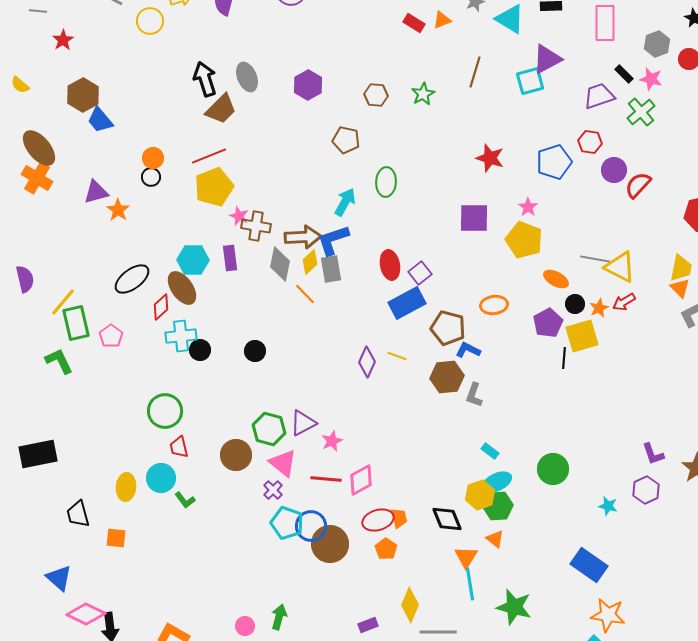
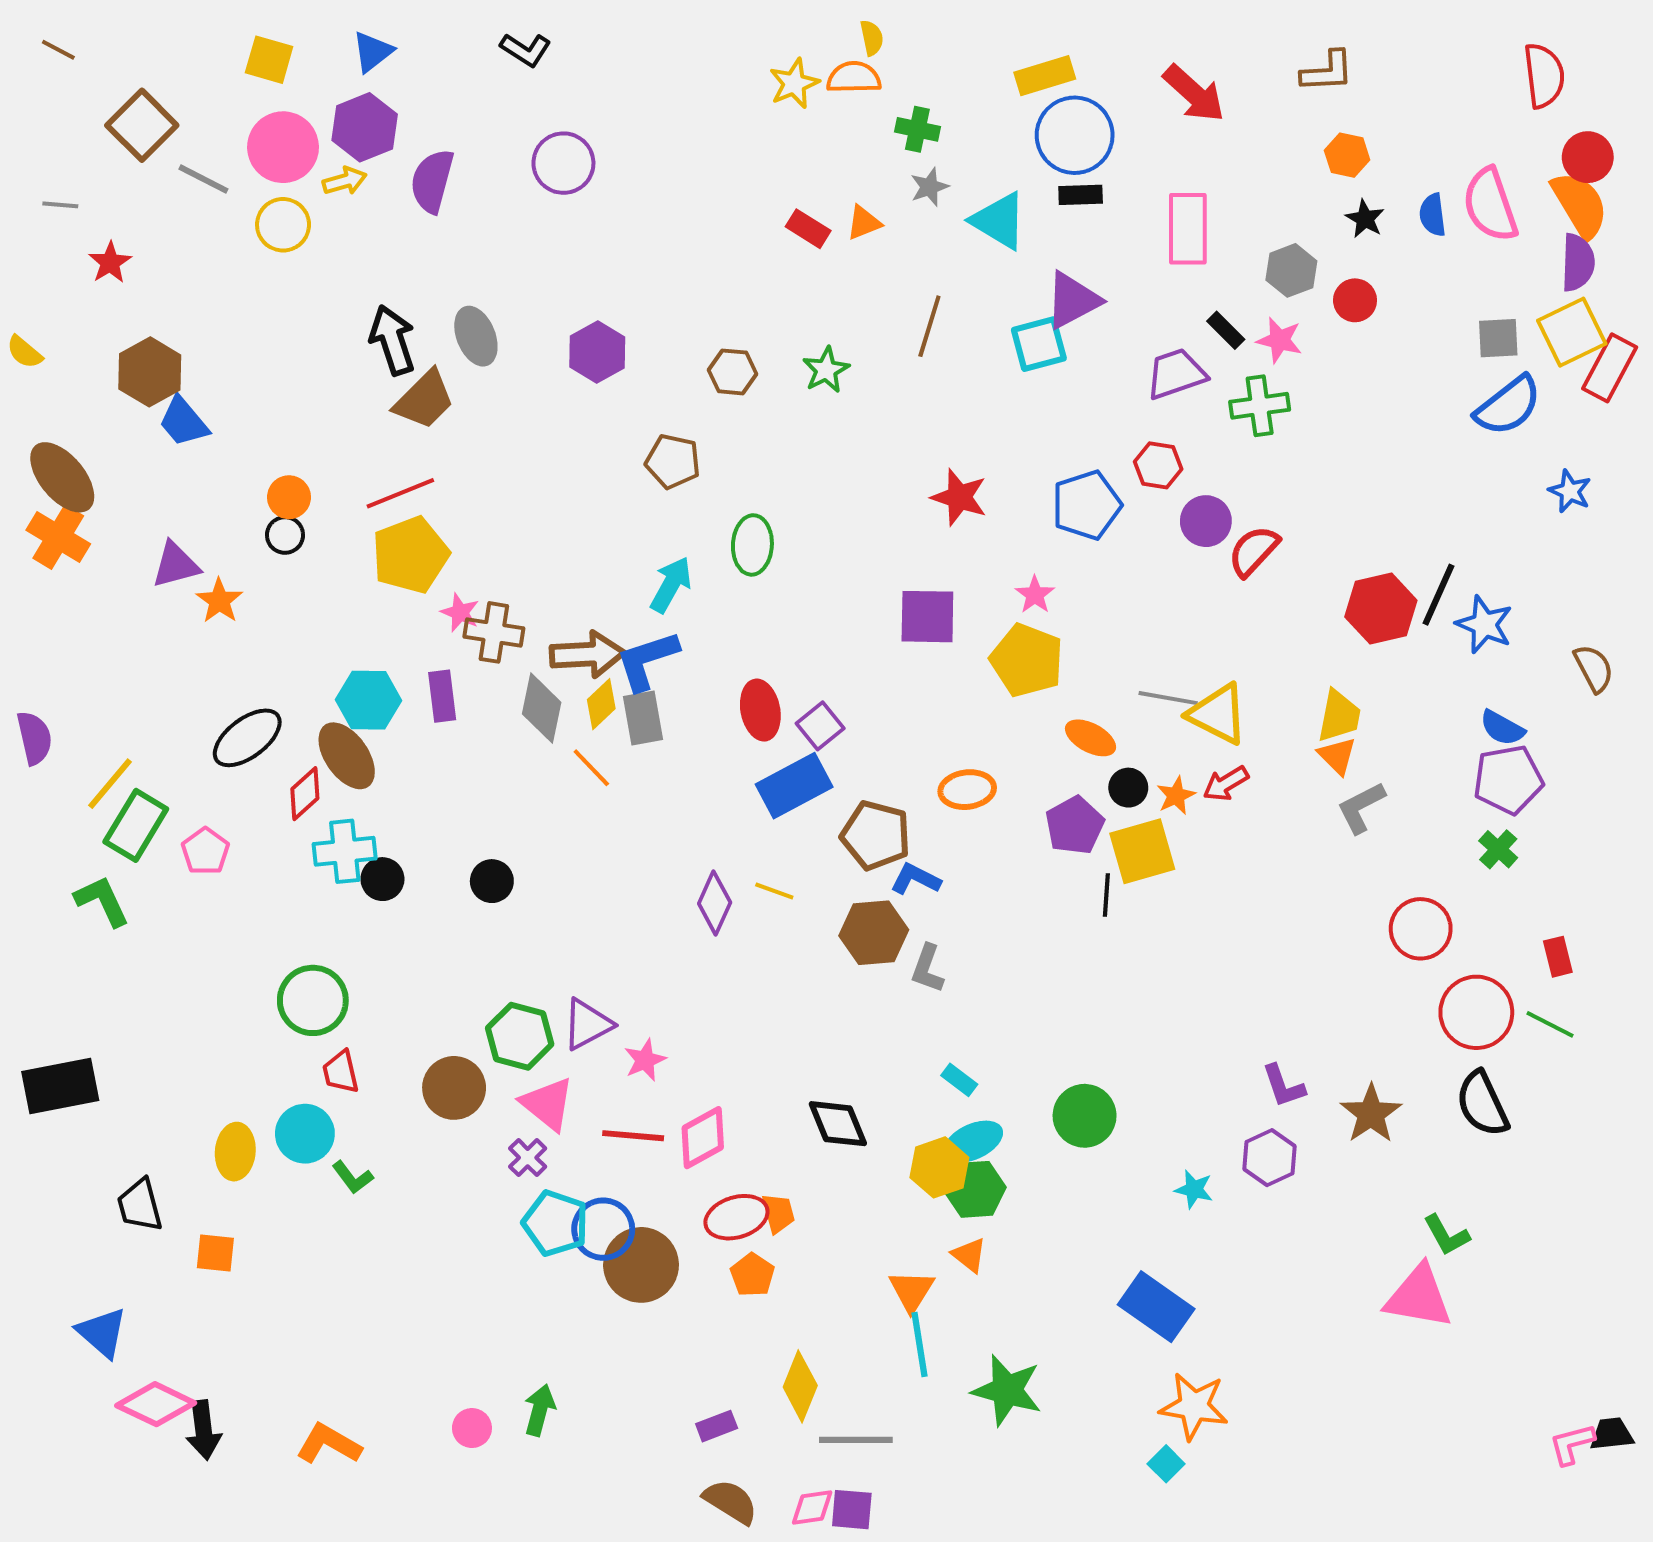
green cross: (641, 112) -> (1260, 406), turned 32
green rectangle: (76, 323) -> (136, 825), turned 44
black diamond: (447, 519) -> (838, 1124), moved

